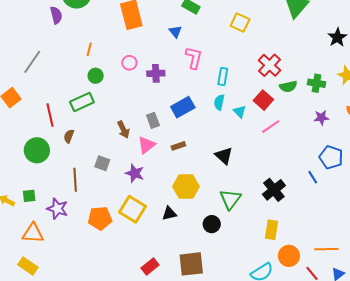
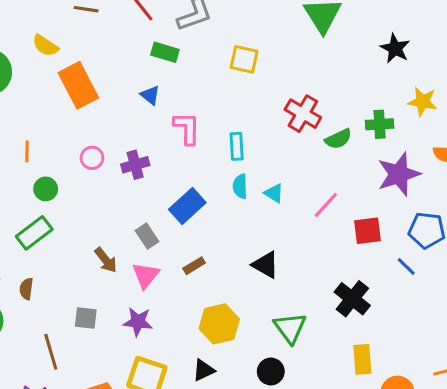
red square: (263, 100) -> (368, 231), moved, turned -36
purple star: (321, 118) -> (399, 174), size x1.8

